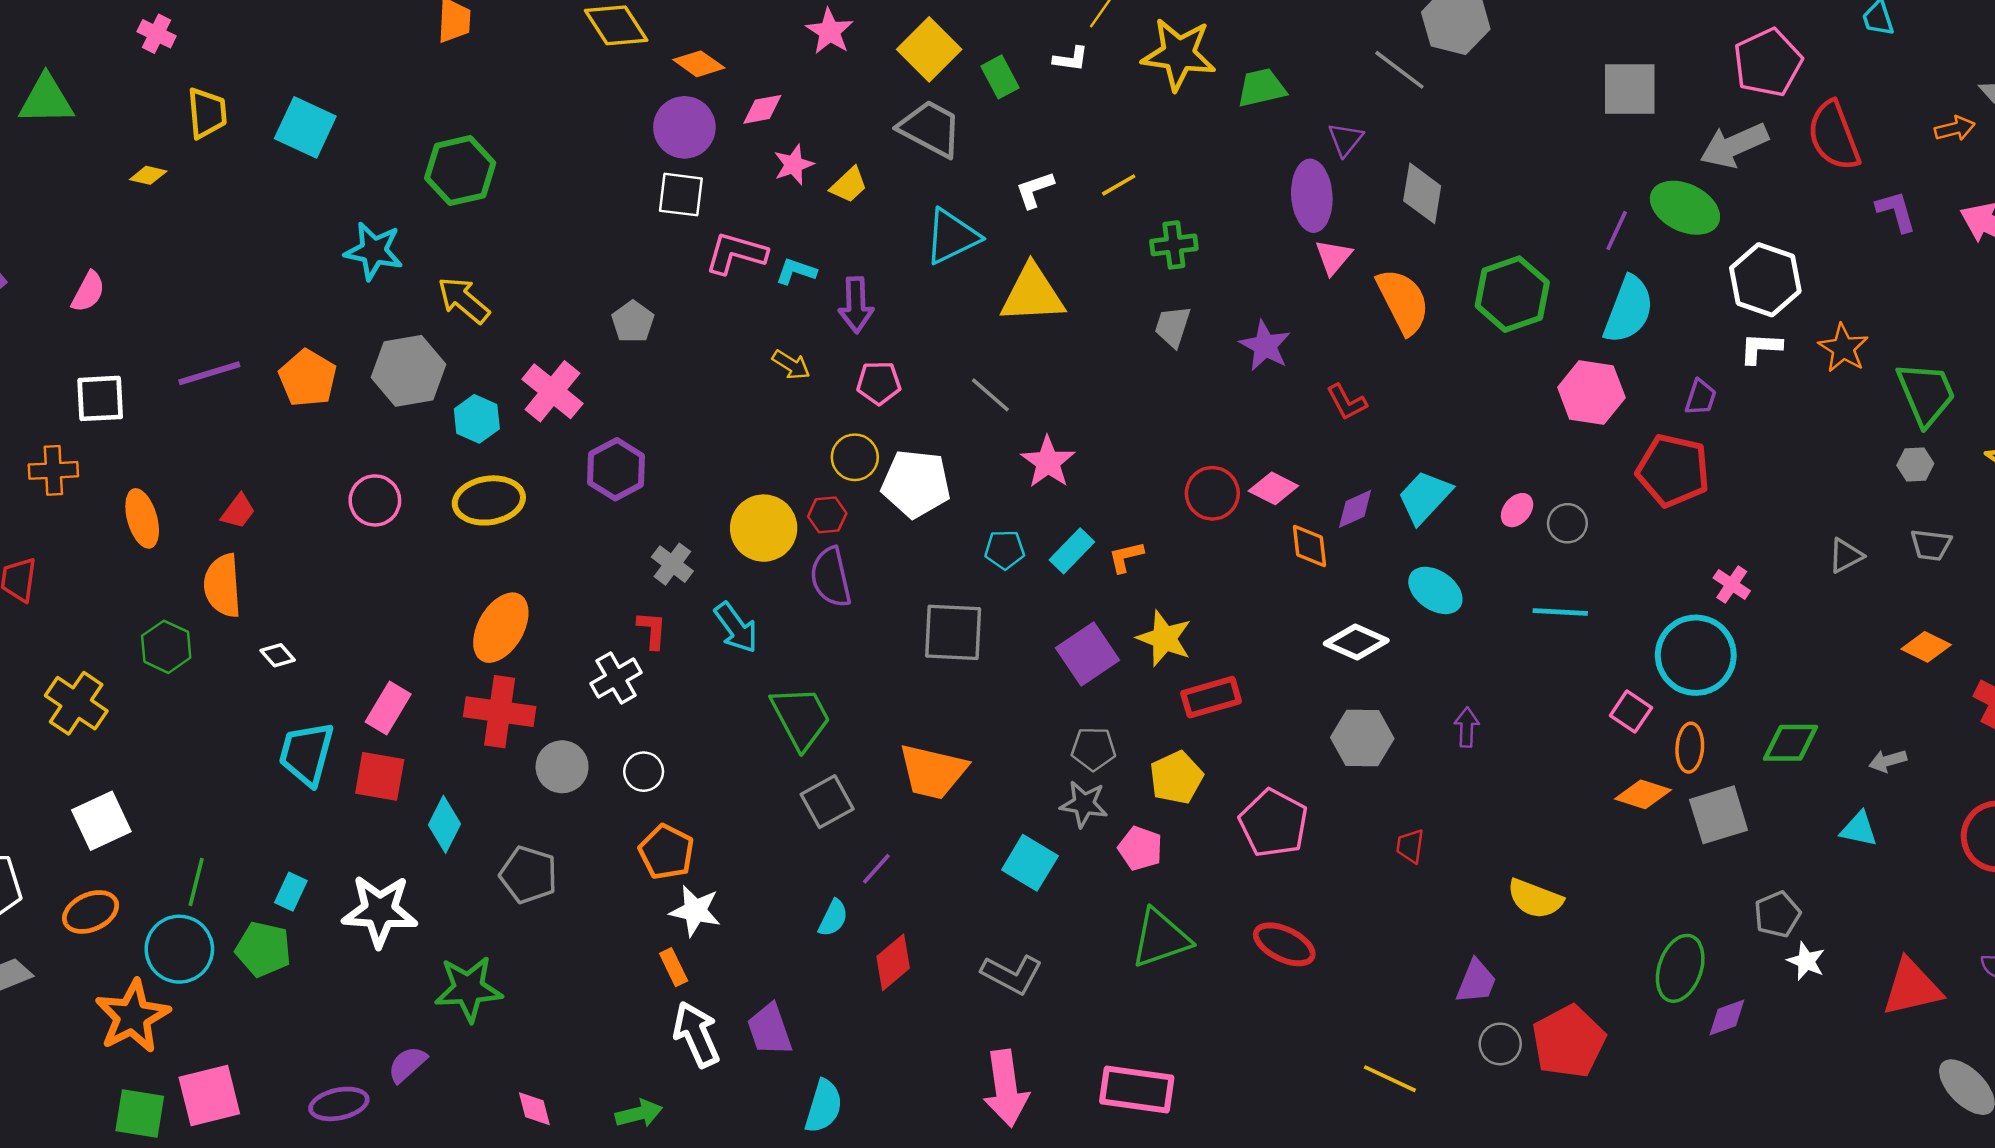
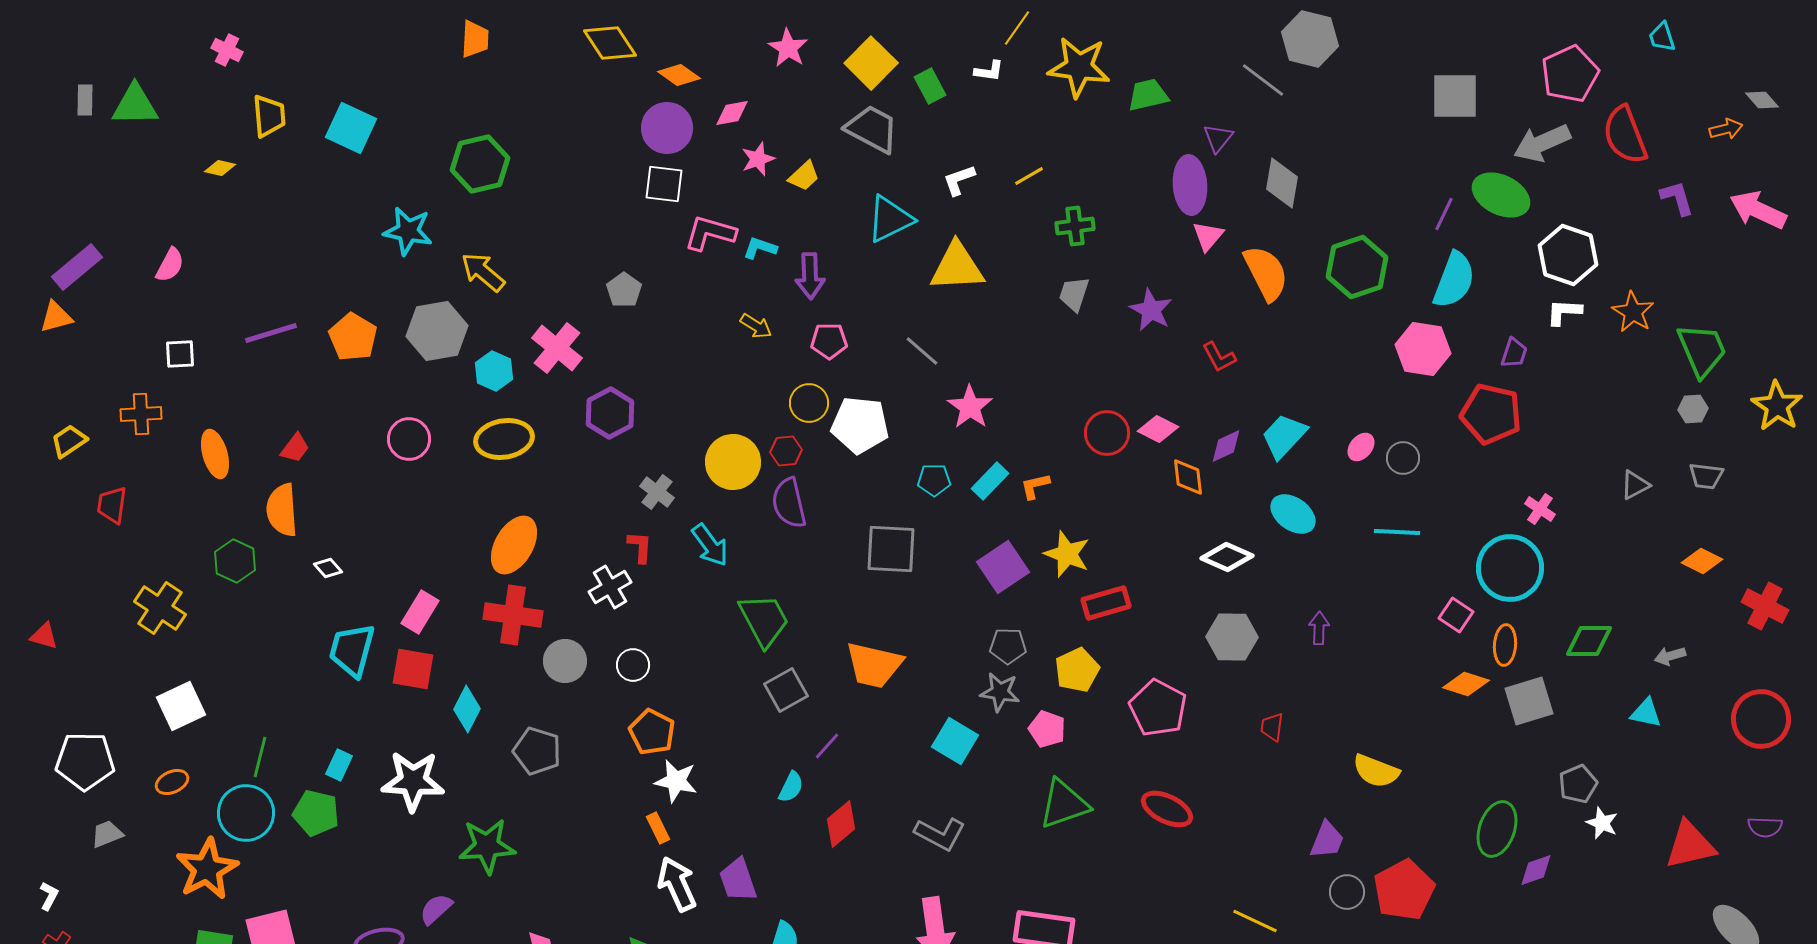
white square: (100, 398) -> (180, 354), size x0.7
orange ellipse: (91, 912) -> (172, 782), size x0.7

